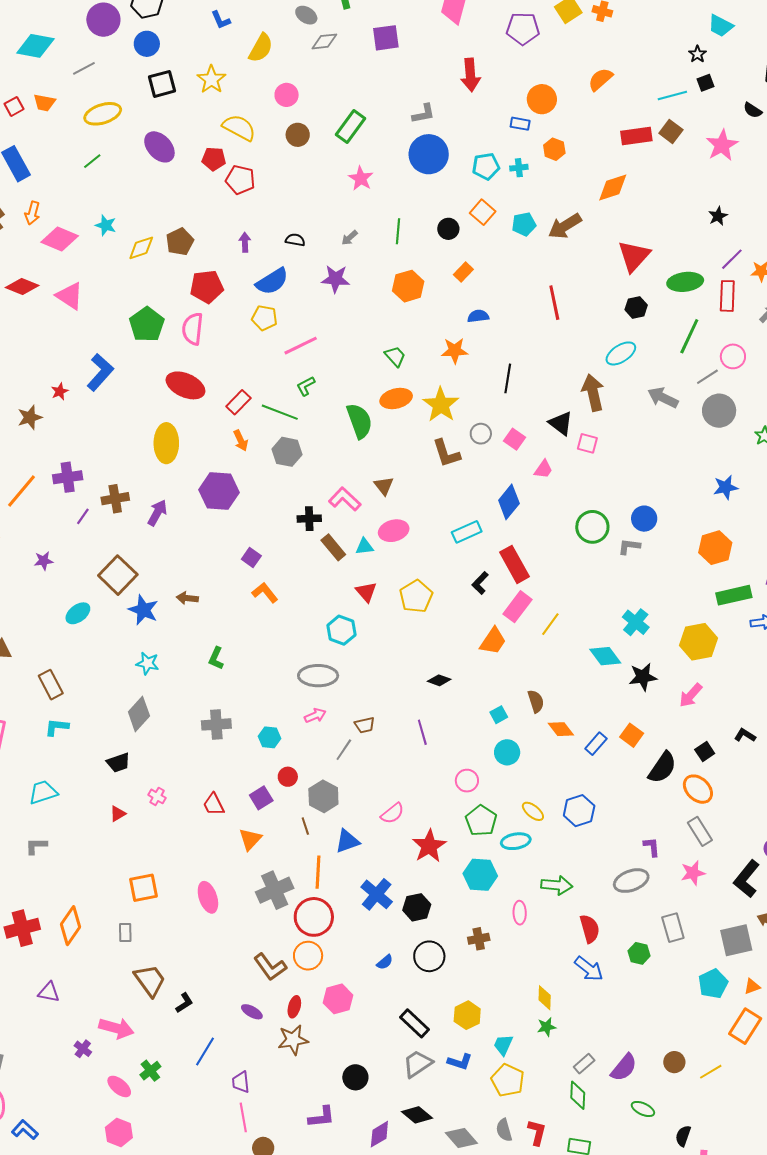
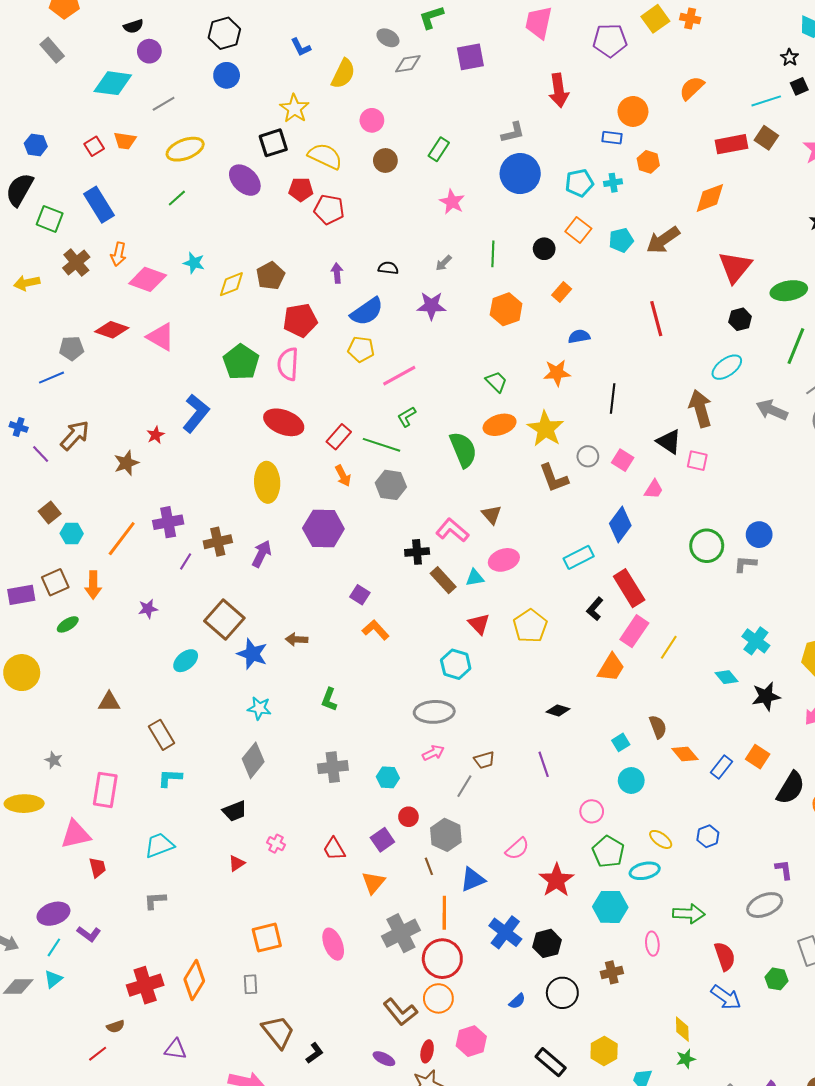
purple circle: (103, 20) -> (149, 51), moved, size x0.7
black square: (162, 84) -> (273, 143), moved
green rectangle: (350, 127) -> (439, 149), size x0.7
cyan diamond: (605, 656) -> (726, 677), size x0.7
blue hexagon: (579, 811) -> (708, 836), size x0.7

